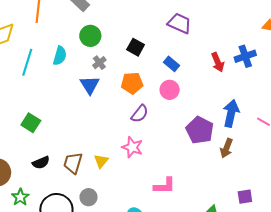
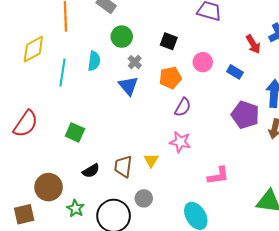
blue rectangle: (171, 64) -> (235, 72), moved
pink circle: (170, 90) -> (203, 62), moved

